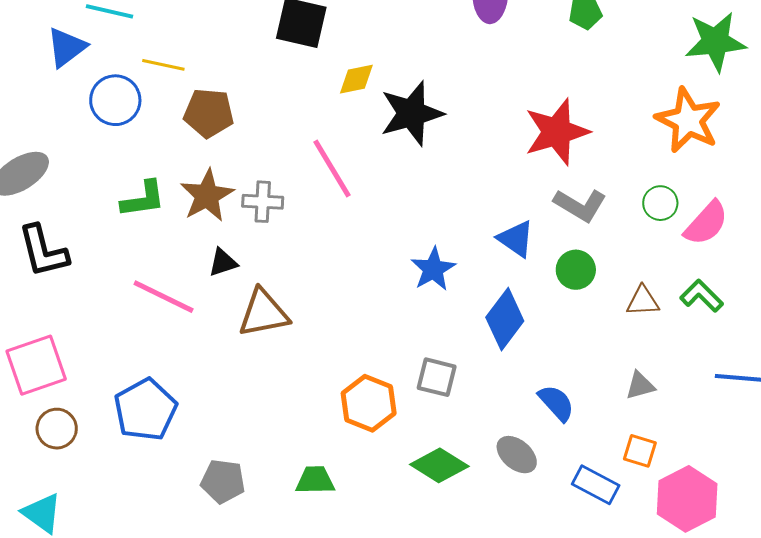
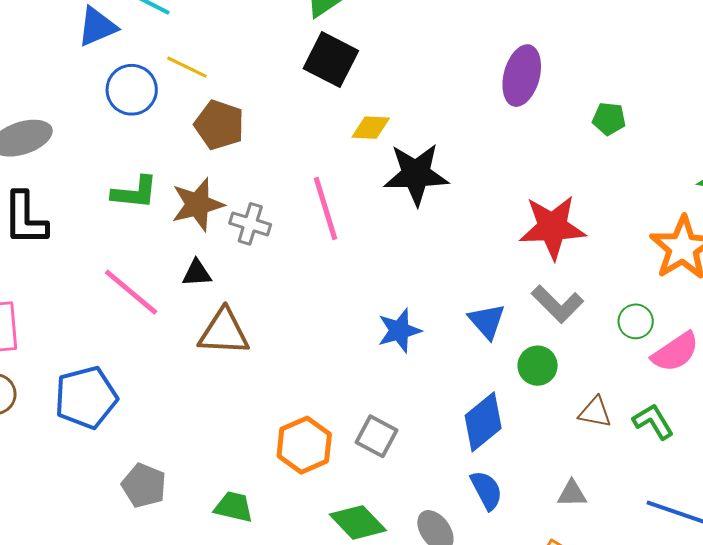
blue diamond: (505, 319) -> (483, 422), moved

